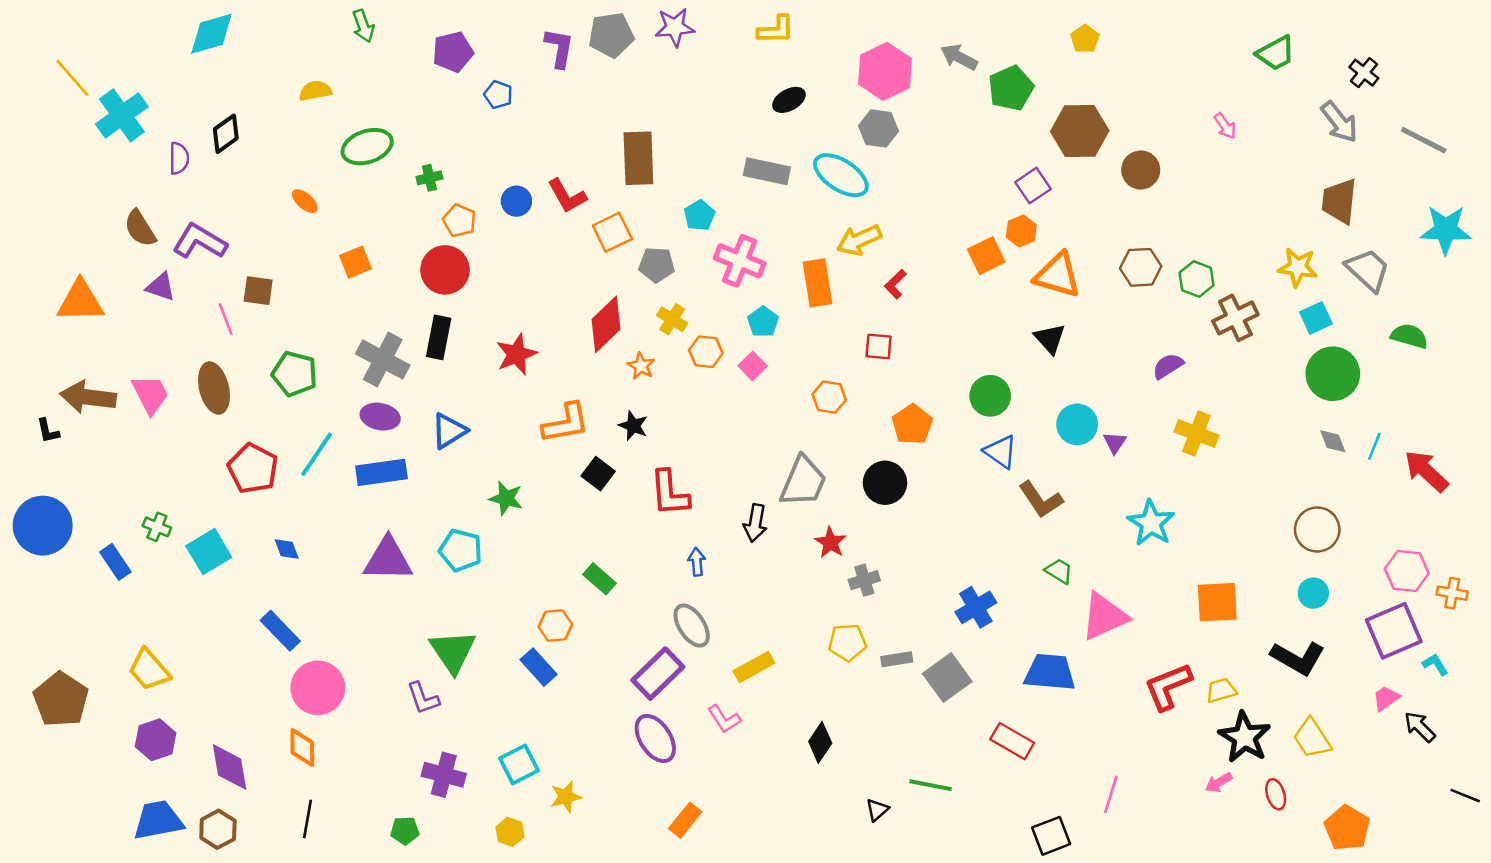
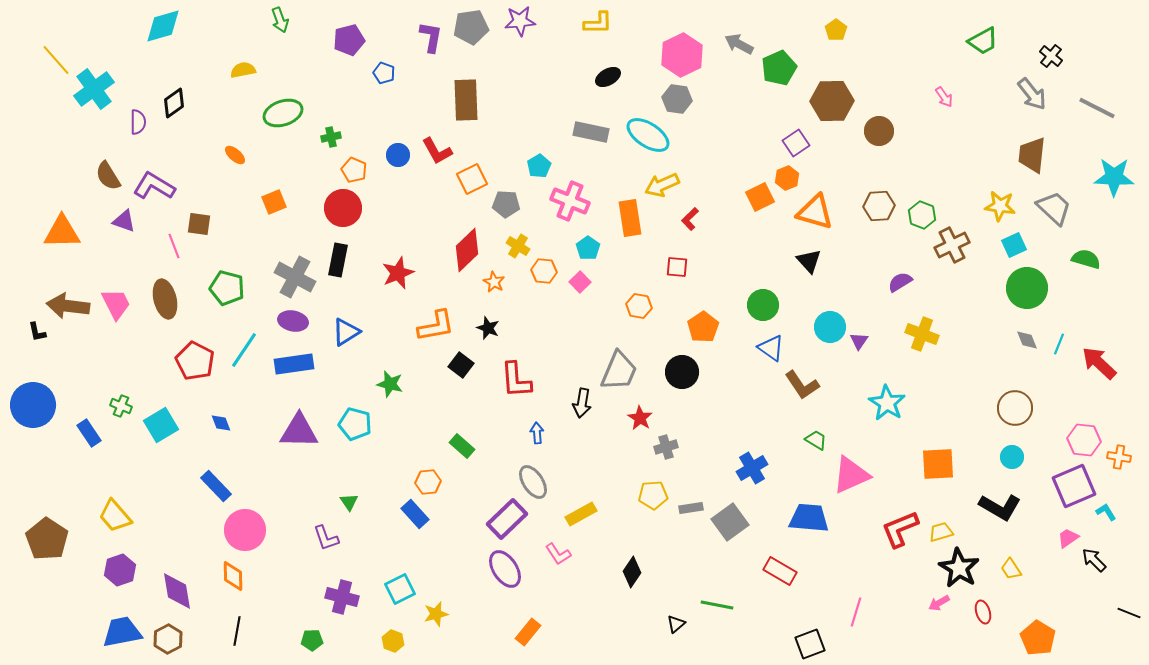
brown rectangle: (638, 158) -> (466, 100), moved
green triangle: (453, 651) -> (349, 502), size x0.5
yellow trapezoid: (1312, 738) -> (1011, 569), size x0.7

